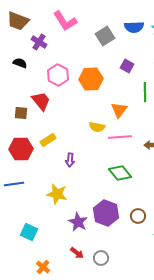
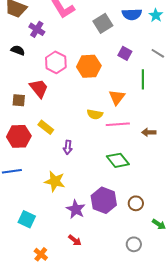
yellow rectangle: (48, 140) -> (46, 127), turned 70
gray circle: (101, 258) -> (134, 244), moved

